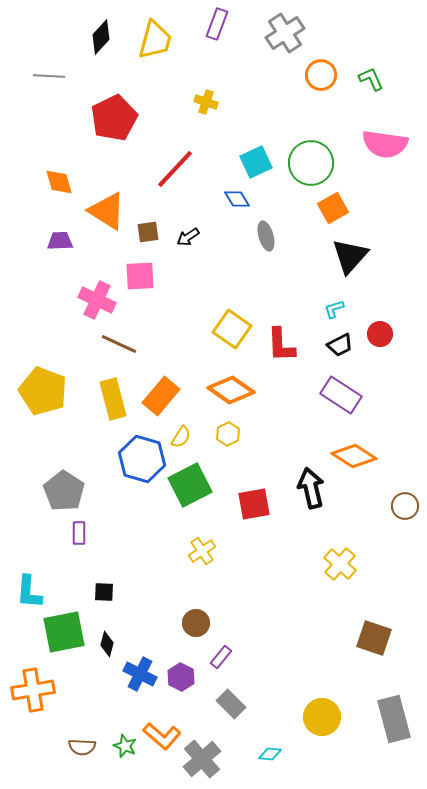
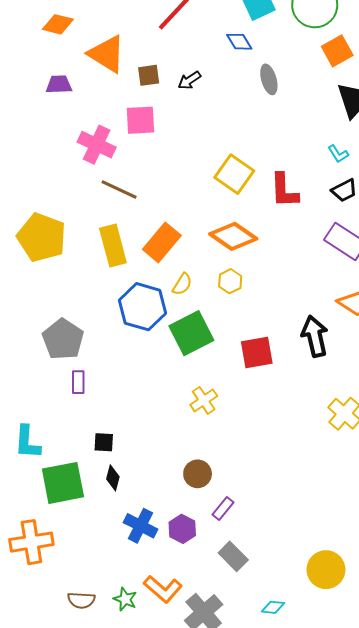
orange diamond: (59, 182) -> (58, 24), turned -60
cyan L-shape: (334, 309) -> (338, 154), turned -105
black diamond: (107, 644) -> (113, 478), moved

